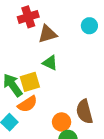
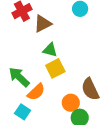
yellow square: (30, 82) -> (55, 68), moved

